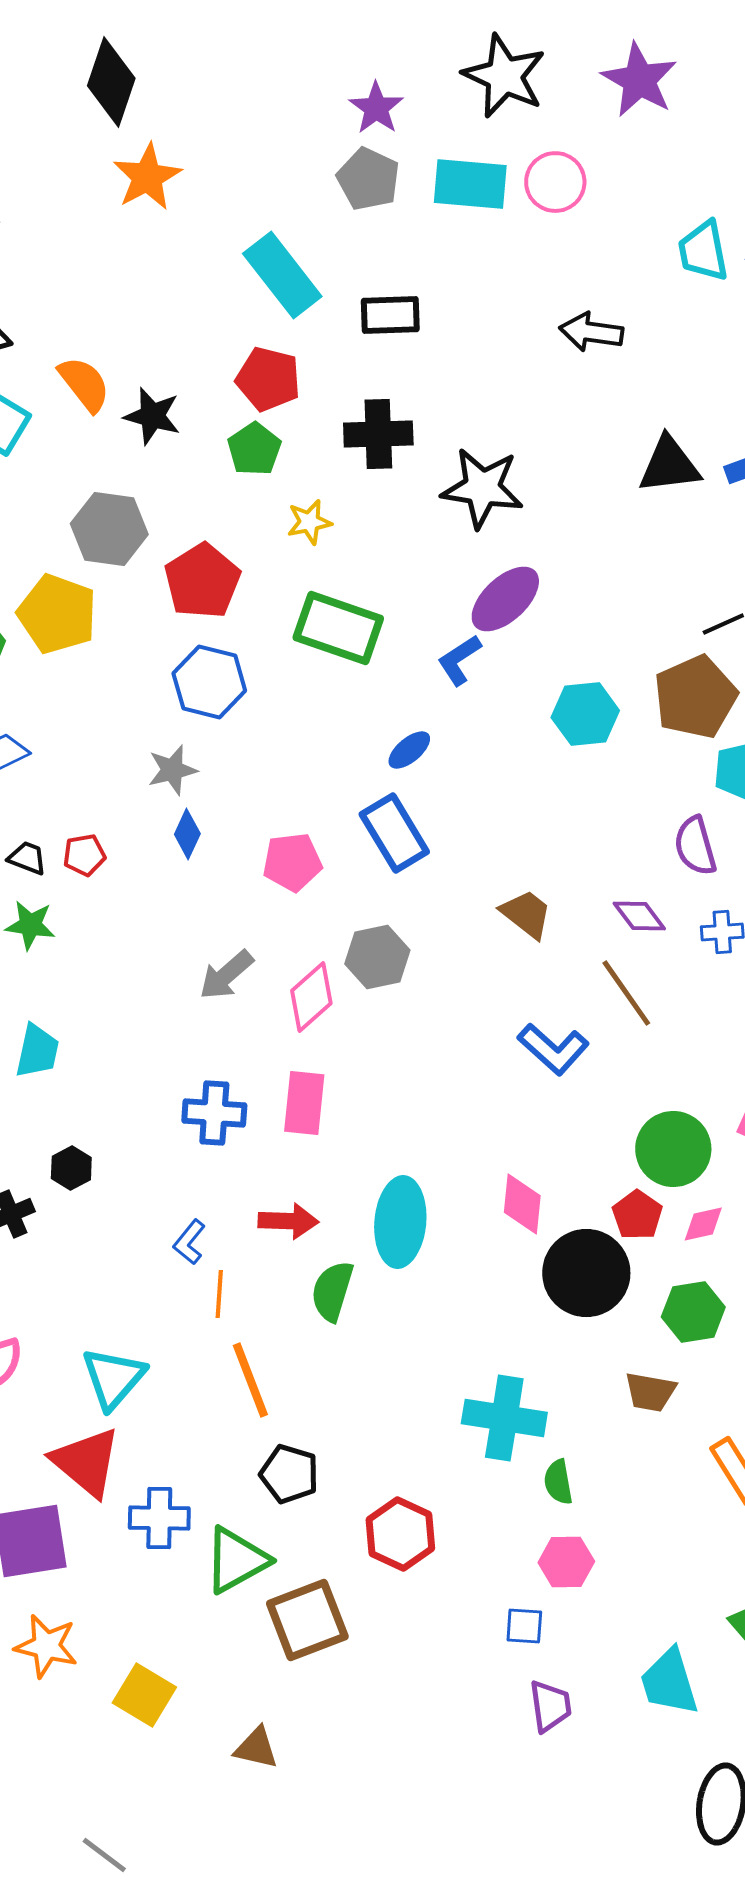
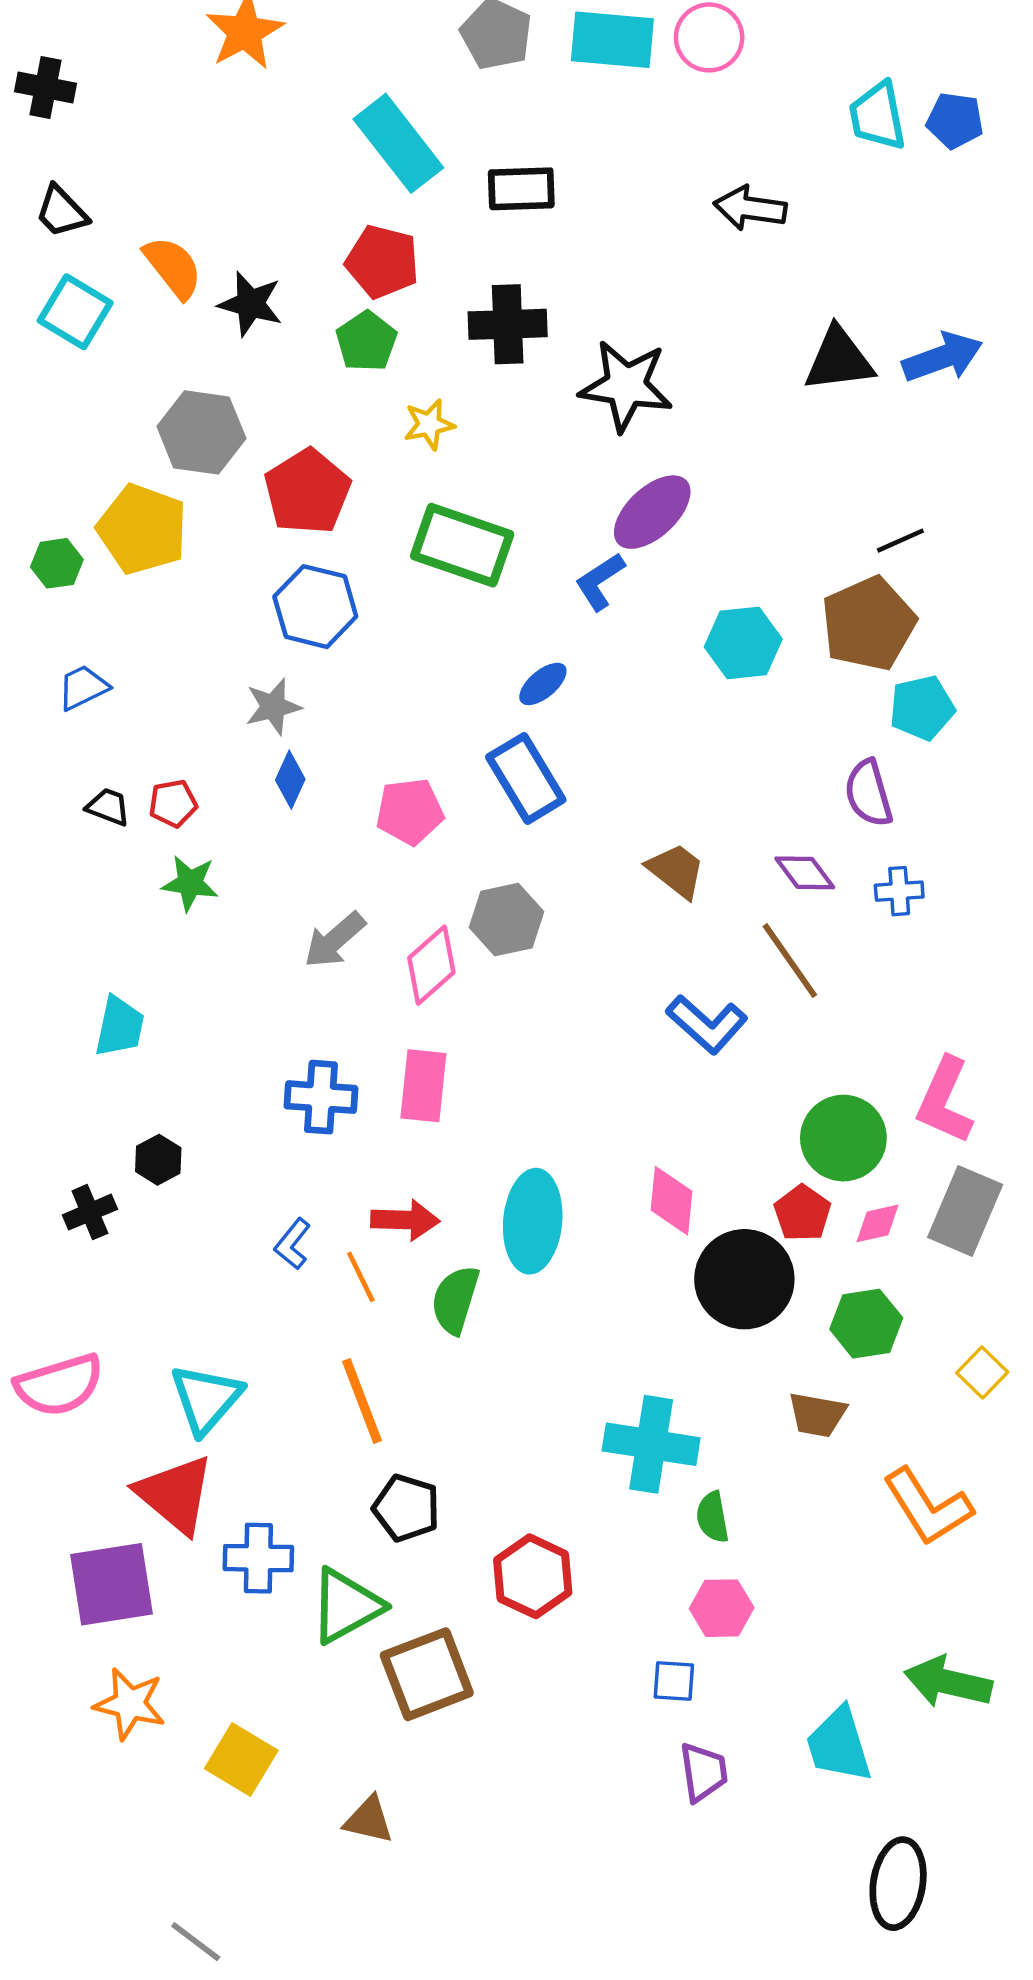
green star: (30, 925) -> (190, 883), moved
orange line: (219, 1294) -> (361, 1277), moved, turned -30

